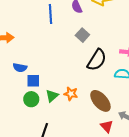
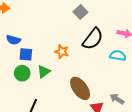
orange star: (71, 94) -> (62, 52), moved
brown ellipse: (100, 101) -> (80, 88), moved

